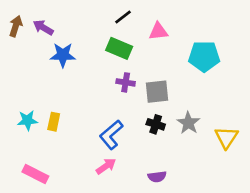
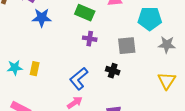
gray square: (157, 92) -> (127, 46), moved
gray star: (188, 123) -> (167, 45), moved, turned -30

